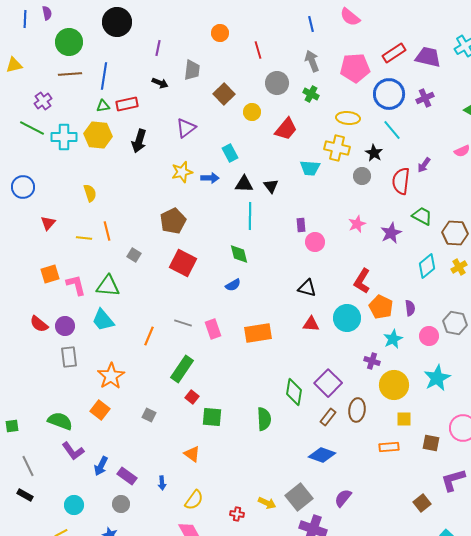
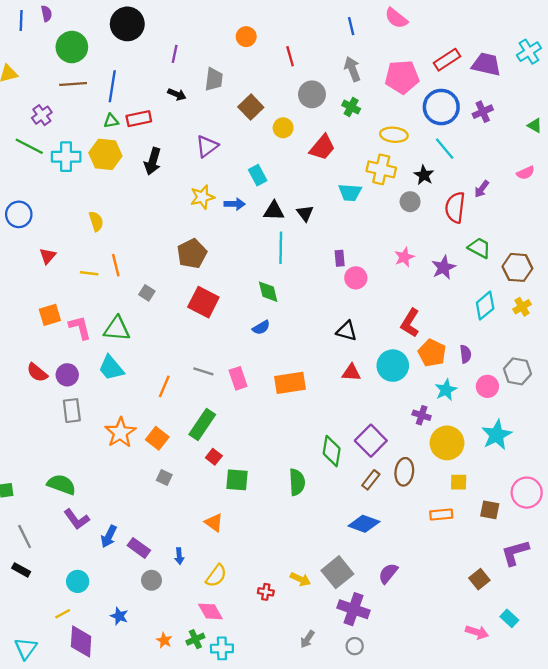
orange square: (100, 410) -> (157, 438), moved
gray circle: (121, 504) -> (152, 580), moved

